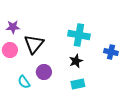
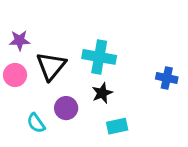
cyan cross: (79, 35) -> (99, 57), moved
black star: (76, 61) -> (102, 93), moved

